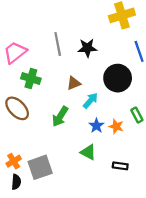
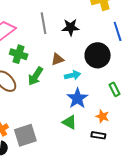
cyan arrow: (91, 101) -> (72, 75), turned 35
green arrow: (60, 116) -> (35, 76), moved
blue star: (96, 126) -> (77, 98), size x1.5
orange star: (116, 126) -> (102, 116), moved

